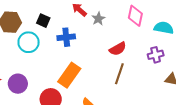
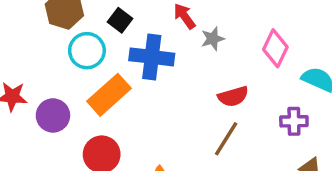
blue cross: (66, 37) -> (152, 57), size x1.4
orange rectangle: (69, 75) -> (109, 95), moved

